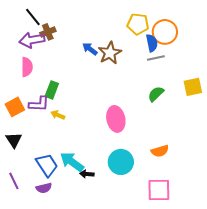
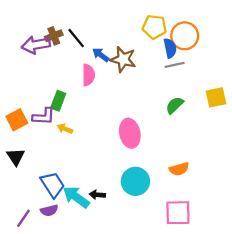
black line: (33, 17) -> (76, 38), moved
brown star: (110, 53) -> (123, 59), turned -30
pink semicircle: (27, 67) -> (88, 75), moved
cyan arrow: (72, 162) -> (76, 197), moved
purple line: (14, 181) -> (24, 218), moved, turned 60

